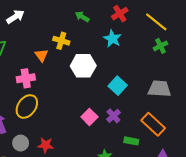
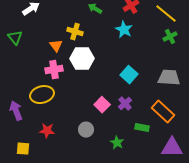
white hexagon: (83, 66) -> (82, 59), moved
pink cross: (26, 78) -> (54, 70), moved
yellow ellipse: (27, 106) -> (42, 95), turned 40
gray circle: (21, 143) -> (86, 130), moved
red star: (46, 145) -> (47, 131), moved

